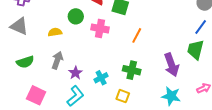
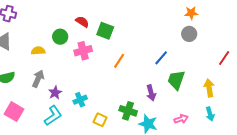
blue line: (201, 27) -> (161, 58), moved
pink cross: (100, 28) -> (83, 51), turned -30
purple arrow: (172, 65) -> (151, 93), size x0.7
green cross: (132, 70) -> (128, 111), moved

